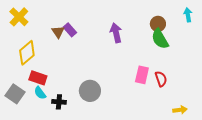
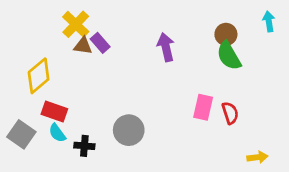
yellow cross: (19, 17) -> (76, 24), moved
brown triangle: (58, 32) -> (83, 46), turned -48

